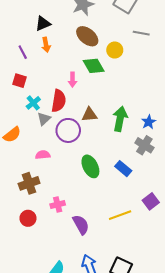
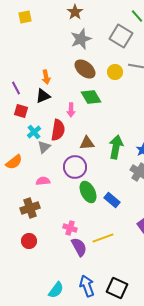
black triangle: (43, 24) -> (43, 96), moved
yellow circle: (115, 50) -> (115, 72), moved
purple line: (23, 52) -> (16, 88), moved
purple circle: (68, 130) -> (75, 167), moved
blue rectangle: (123, 169) -> (112, 200), moved
pink cross: (58, 205) -> (70, 228), moved, turned 32
yellow line: (120, 215) -> (103, 238), moved

